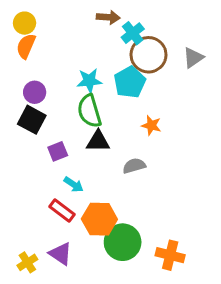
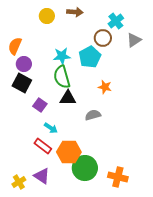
yellow circle: (25, 23) -> (47, 16), moved
cyan cross: (133, 33) -> (116, 21), moved
orange semicircle: (26, 46) -> (15, 46), moved
brown circle: (149, 55) -> (103, 38), size x0.7
purple square: (58, 151) -> (40, 105), turned -32

